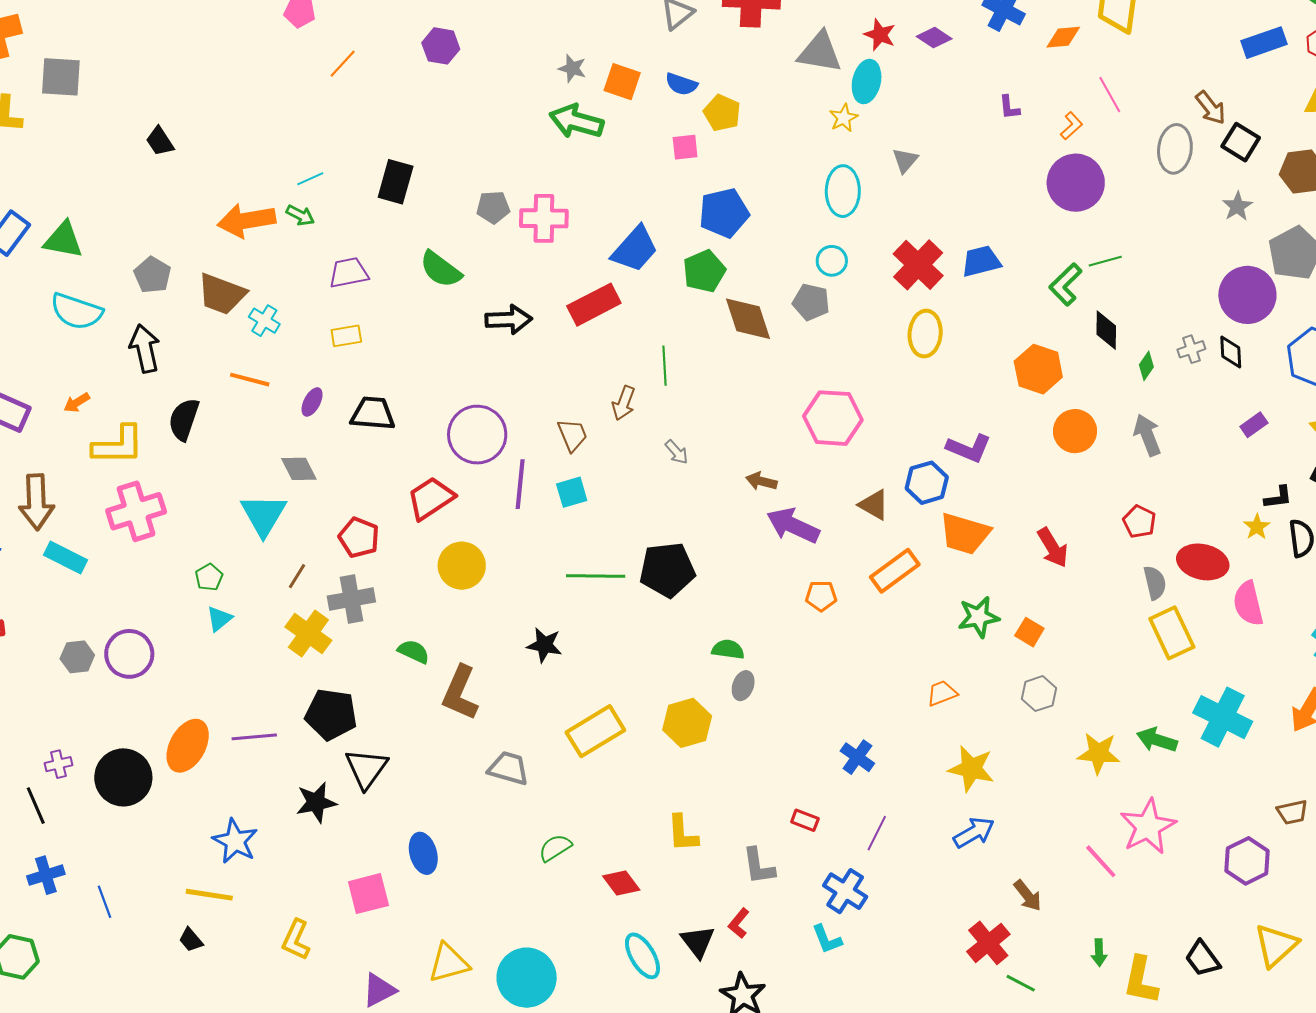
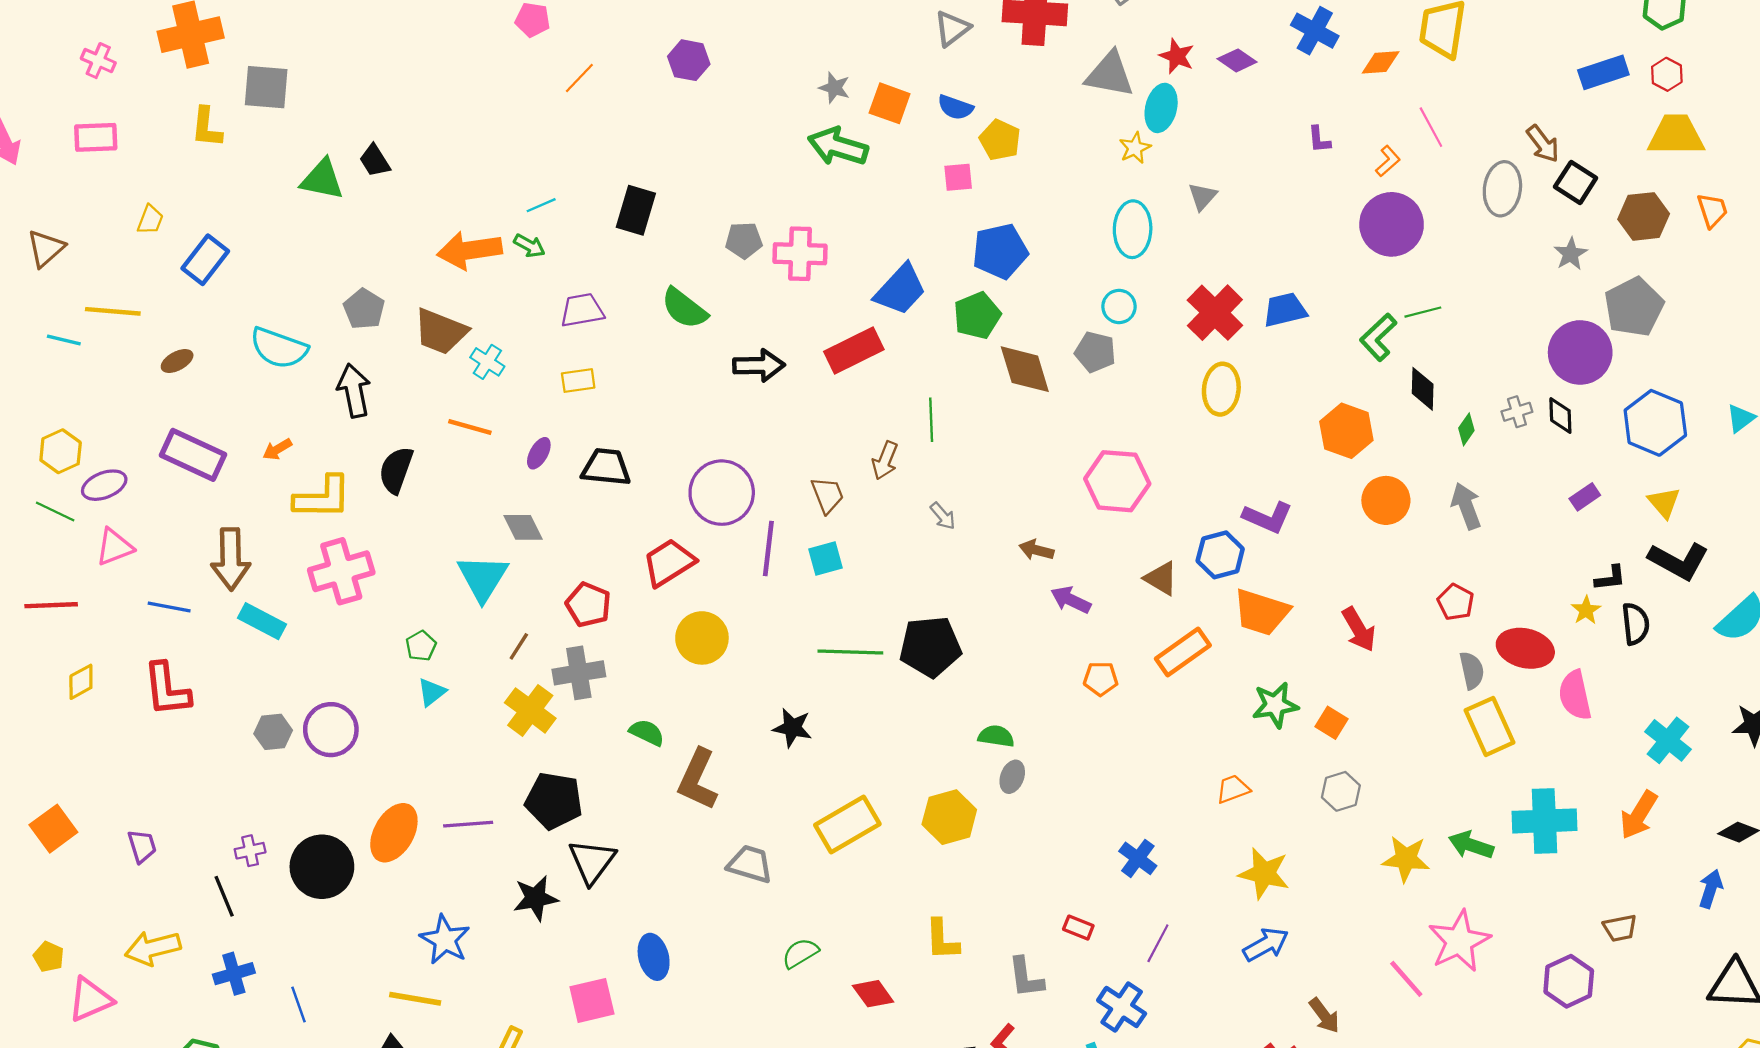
green triangle: (63, 240) -> (322, 179), moved
purple arrow: (793, 525) -> (1071, 600), size x0.7
cyan cross: (1223, 717) -> (1544, 821), turned -30

